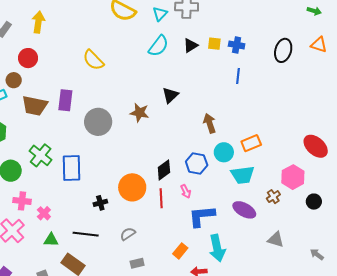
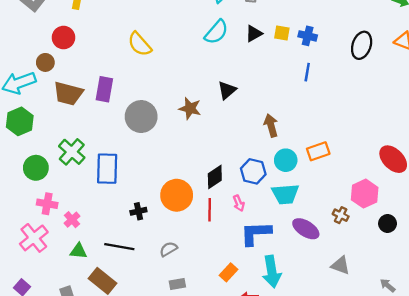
cyan trapezoid: (243, 175) -> (285, 194), moved
brown cross: (273, 197) -> (341, 215), turned -32

